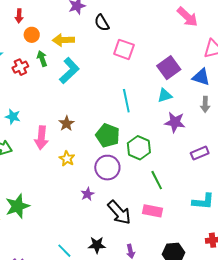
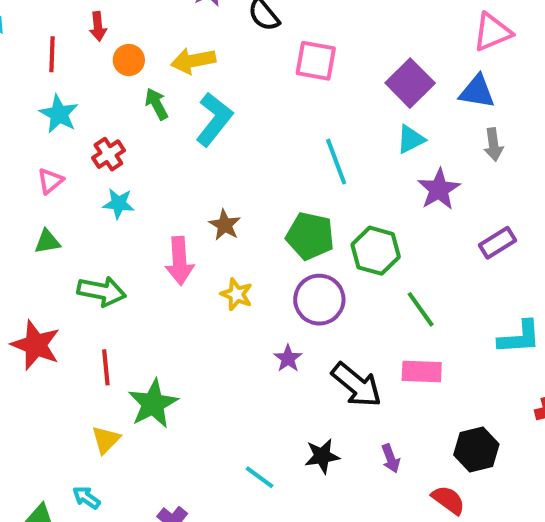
red cross: (20, 67) -> (108, 154), moved
cyan star: (13, 117) -> (119, 204), moved
purple star: (175, 122) -> (439, 189), turned -30

